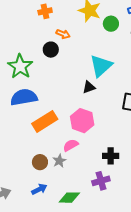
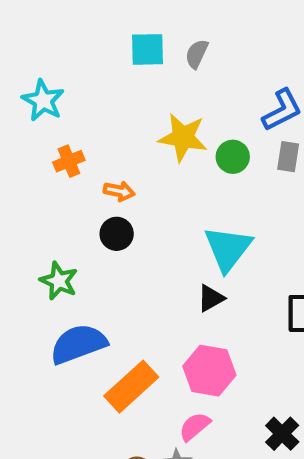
orange cross: (45, 11) -> (69, 161), moved
orange arrow: (63, 34) -> (119, 191), moved
green star: (20, 66) -> (59, 281), size x0.7
black cross: (111, 156) -> (282, 434), turned -35

